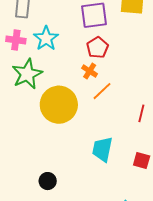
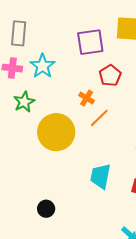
red pentagon: (98, 48) -> (110, 76), moved
green star: (27, 74) -> (24, 102), size x0.7

